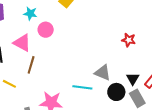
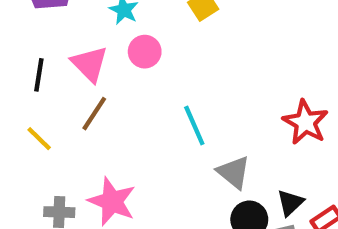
red star: (129, 40) -> (305, 122), size x1.5
cyan line: (82, 87) -> (194, 126), moved, turned 42

